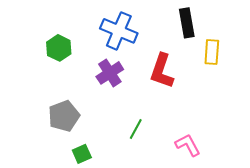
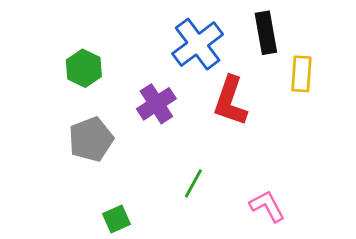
blue cross: (119, 31) -> (198, 44), moved, turned 30
gray pentagon: (64, 116) -> (91, 139), moved

